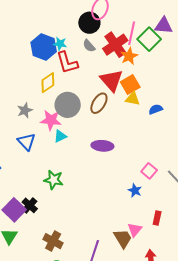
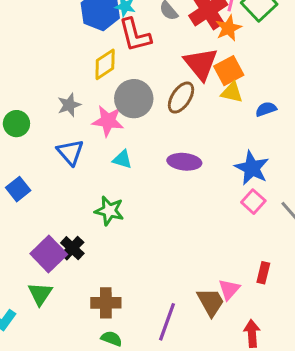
cyan triangle: (60, 136) -> (122, 159), moved, turned 40
blue star: (135, 190) -> (252, 168), moved, size x1.6
brown cross: (53, 241) -> (106, 303), turned -30

